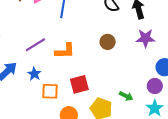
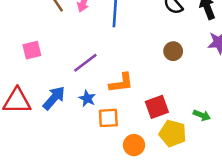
orange L-shape: (65, 51) -> (121, 83), moved
red square: (79, 84) -> (157, 107), moved

